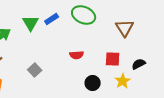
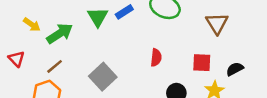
red semicircle: (77, 55) -> (156, 58), turned -80
gray square: (35, 70) -> (103, 77), size x1.5

